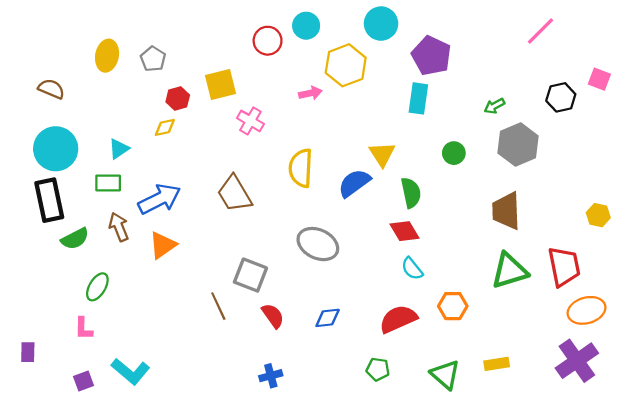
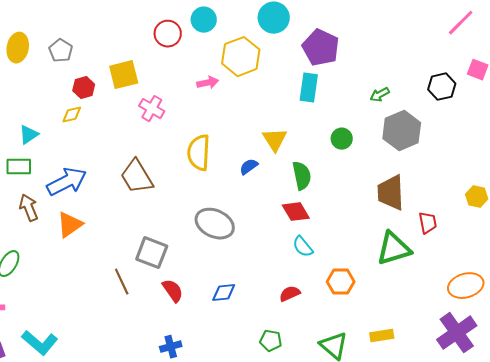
pink line: (540, 31) -> (461, 23), moved
blue semicircle: (354, 183) -> (249, 167), size x0.6
red trapezoid: (564, 267) -> (428, 223), moved, size x0.6
red semicircle: (398, 319) -> (290, 294), size x0.6

